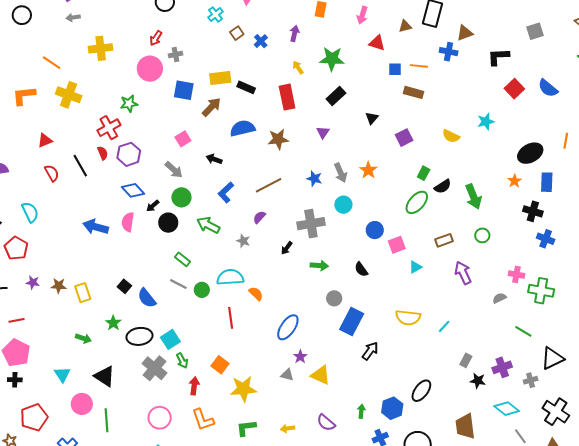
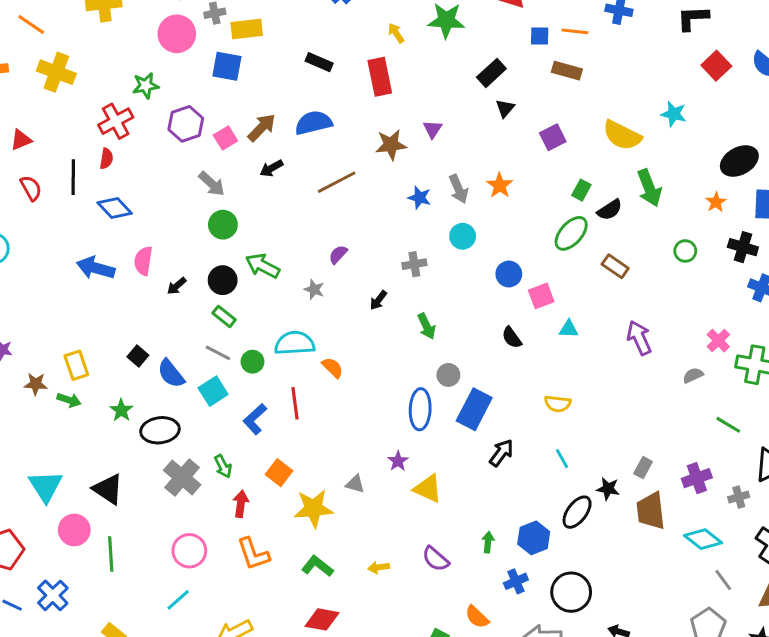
yellow rectangle: (220, 78) -> (247, 29), moved
black rectangle: (336, 96) -> (491, 73), moved
brown arrow: (211, 107) -> (262, 128), moved
cyan star: (486, 122) -> (674, 114), turned 30
yellow semicircle: (451, 136) -> (622, 135), size x1.5
brown star: (278, 139) -> (391, 145), moved
red semicircle: (103, 153) -> (106, 159), turned 32
purple hexagon: (129, 154) -> (186, 124), moved
black arrow: (214, 159) -> (271, 168), turned -49
black line: (80, 166) -> (73, 177), turned 30
brown line: (269, 185) -> (337, 182), moved
blue diamond: (133, 190) -> (115, 208), moved
blue L-shape: (226, 192) -> (255, 419), moved
green arrow: (473, 197) -> (649, 188), moved
black arrow: (153, 206) -> (177, 286), moved
black circle: (168, 223) -> (223, 280), moved
gray cross: (311, 224) -> (414, 264), size x0.6
green circle: (482, 235) -> (685, 251), moved
brown rectangle: (444, 240) -> (615, 266), moved, turned 54
green arrow: (319, 266) -> (427, 326), turned 60
cyan triangle: (415, 267) -> (569, 329), turned 32
black semicircle: (361, 269) -> (512, 338), moved
pink cross: (516, 274) -> (718, 341), turned 35
brown star: (59, 286) -> (36, 384), moved
yellow semicircle: (408, 318) -> (558, 404), size x0.7
cyan line: (444, 326) -> (562, 459), moved, turned -72
blue ellipse: (288, 327) -> (420, 409), moved, turned -32
green arrow: (83, 338) -> (69, 400), moved
cyan square: (170, 339) -> (213, 391), moved
cyan triangle: (62, 374) -> (46, 486), size x1.4
gray triangle: (287, 375) -> (355, 484), moved
black star: (478, 381) -> (608, 489), moved
brown trapezoid: (465, 426) -> (651, 511), moved
green L-shape: (246, 428) -> (317, 566), turned 45

